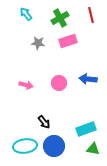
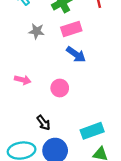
blue arrow: (88, 79) -> (76, 54), moved, turned -150
pink circle: (59, 83) -> (60, 88), moved

